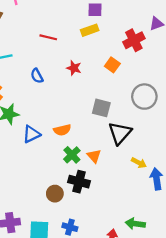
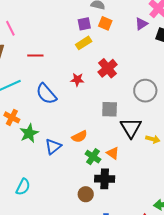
red line: (48, 37) -> (35, 56), moved
red cross: (134, 40) -> (108, 68), moved
orange square: (112, 65) -> (105, 23), moved
blue semicircle: (37, 76) -> (46, 94), size x1.6
yellow arrow: (139, 163) -> (153, 139), moved

